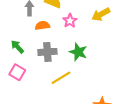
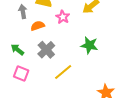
gray cross: (47, 52) -> (46, 50), turned -30
green star: (78, 52) -> (89, 45), moved

